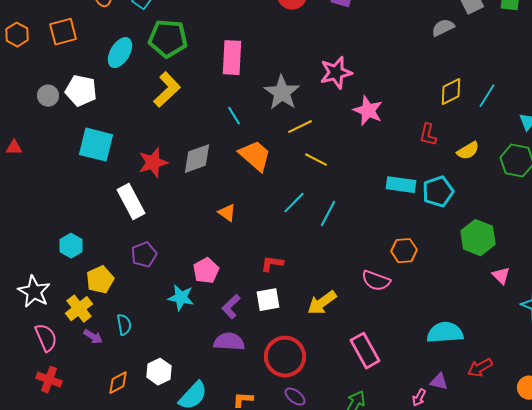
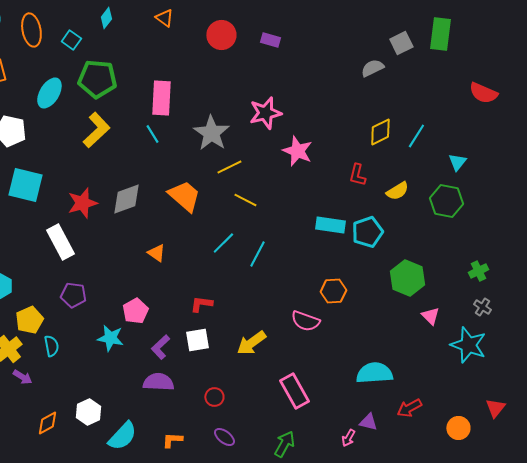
cyan line: (234, 116) -> (152, 134), moved
purple pentagon: (144, 255) -> (73, 295), turned 30
cyan semicircle: (124, 325) -> (51, 346), moved
red circle: (285, 357) -> (214, 397), size x0.5

